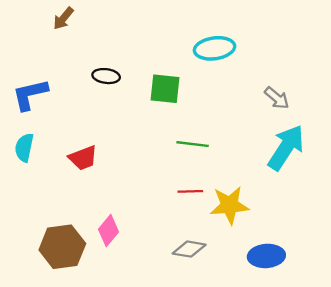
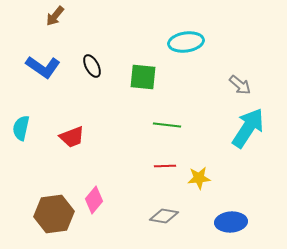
black ellipse: (106, 76) -> (92, 66), turned 55
blue L-shape: (30, 94) -> (43, 67), moved, turned -132
yellow star: (230, 205) -> (199, 178), size x0.7

